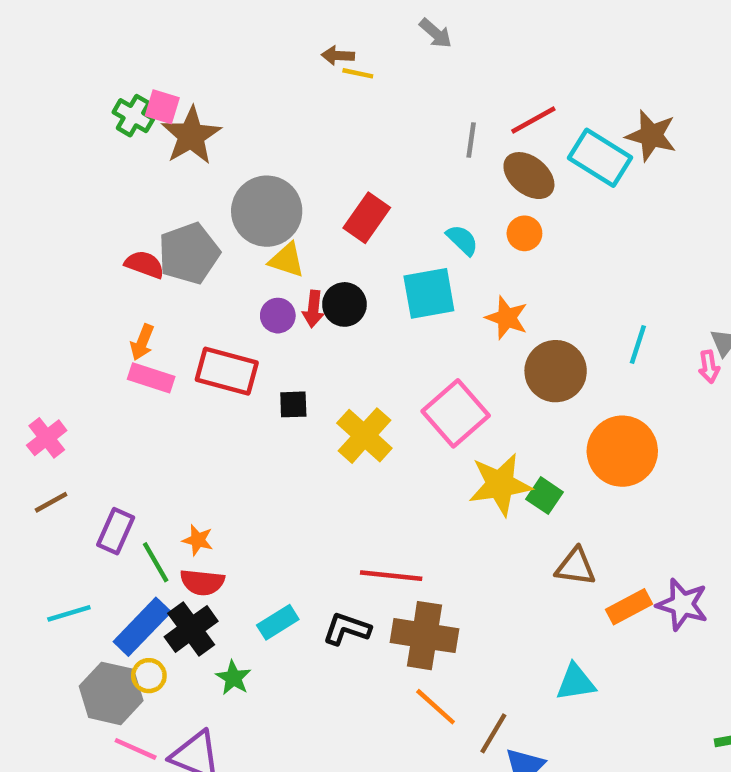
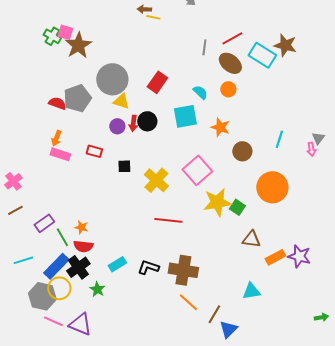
red rectangle: (227, 371) -> (94, 151), size x0.6
brown circle: (556, 371) -> (242, 151), size x0.7
purple rectangle: (116, 531) -> (44, 223), turned 30
red line: (391, 576) -> (168, 220), moved
yellow circle: (149, 676) -> (59, 288), size x1.5

